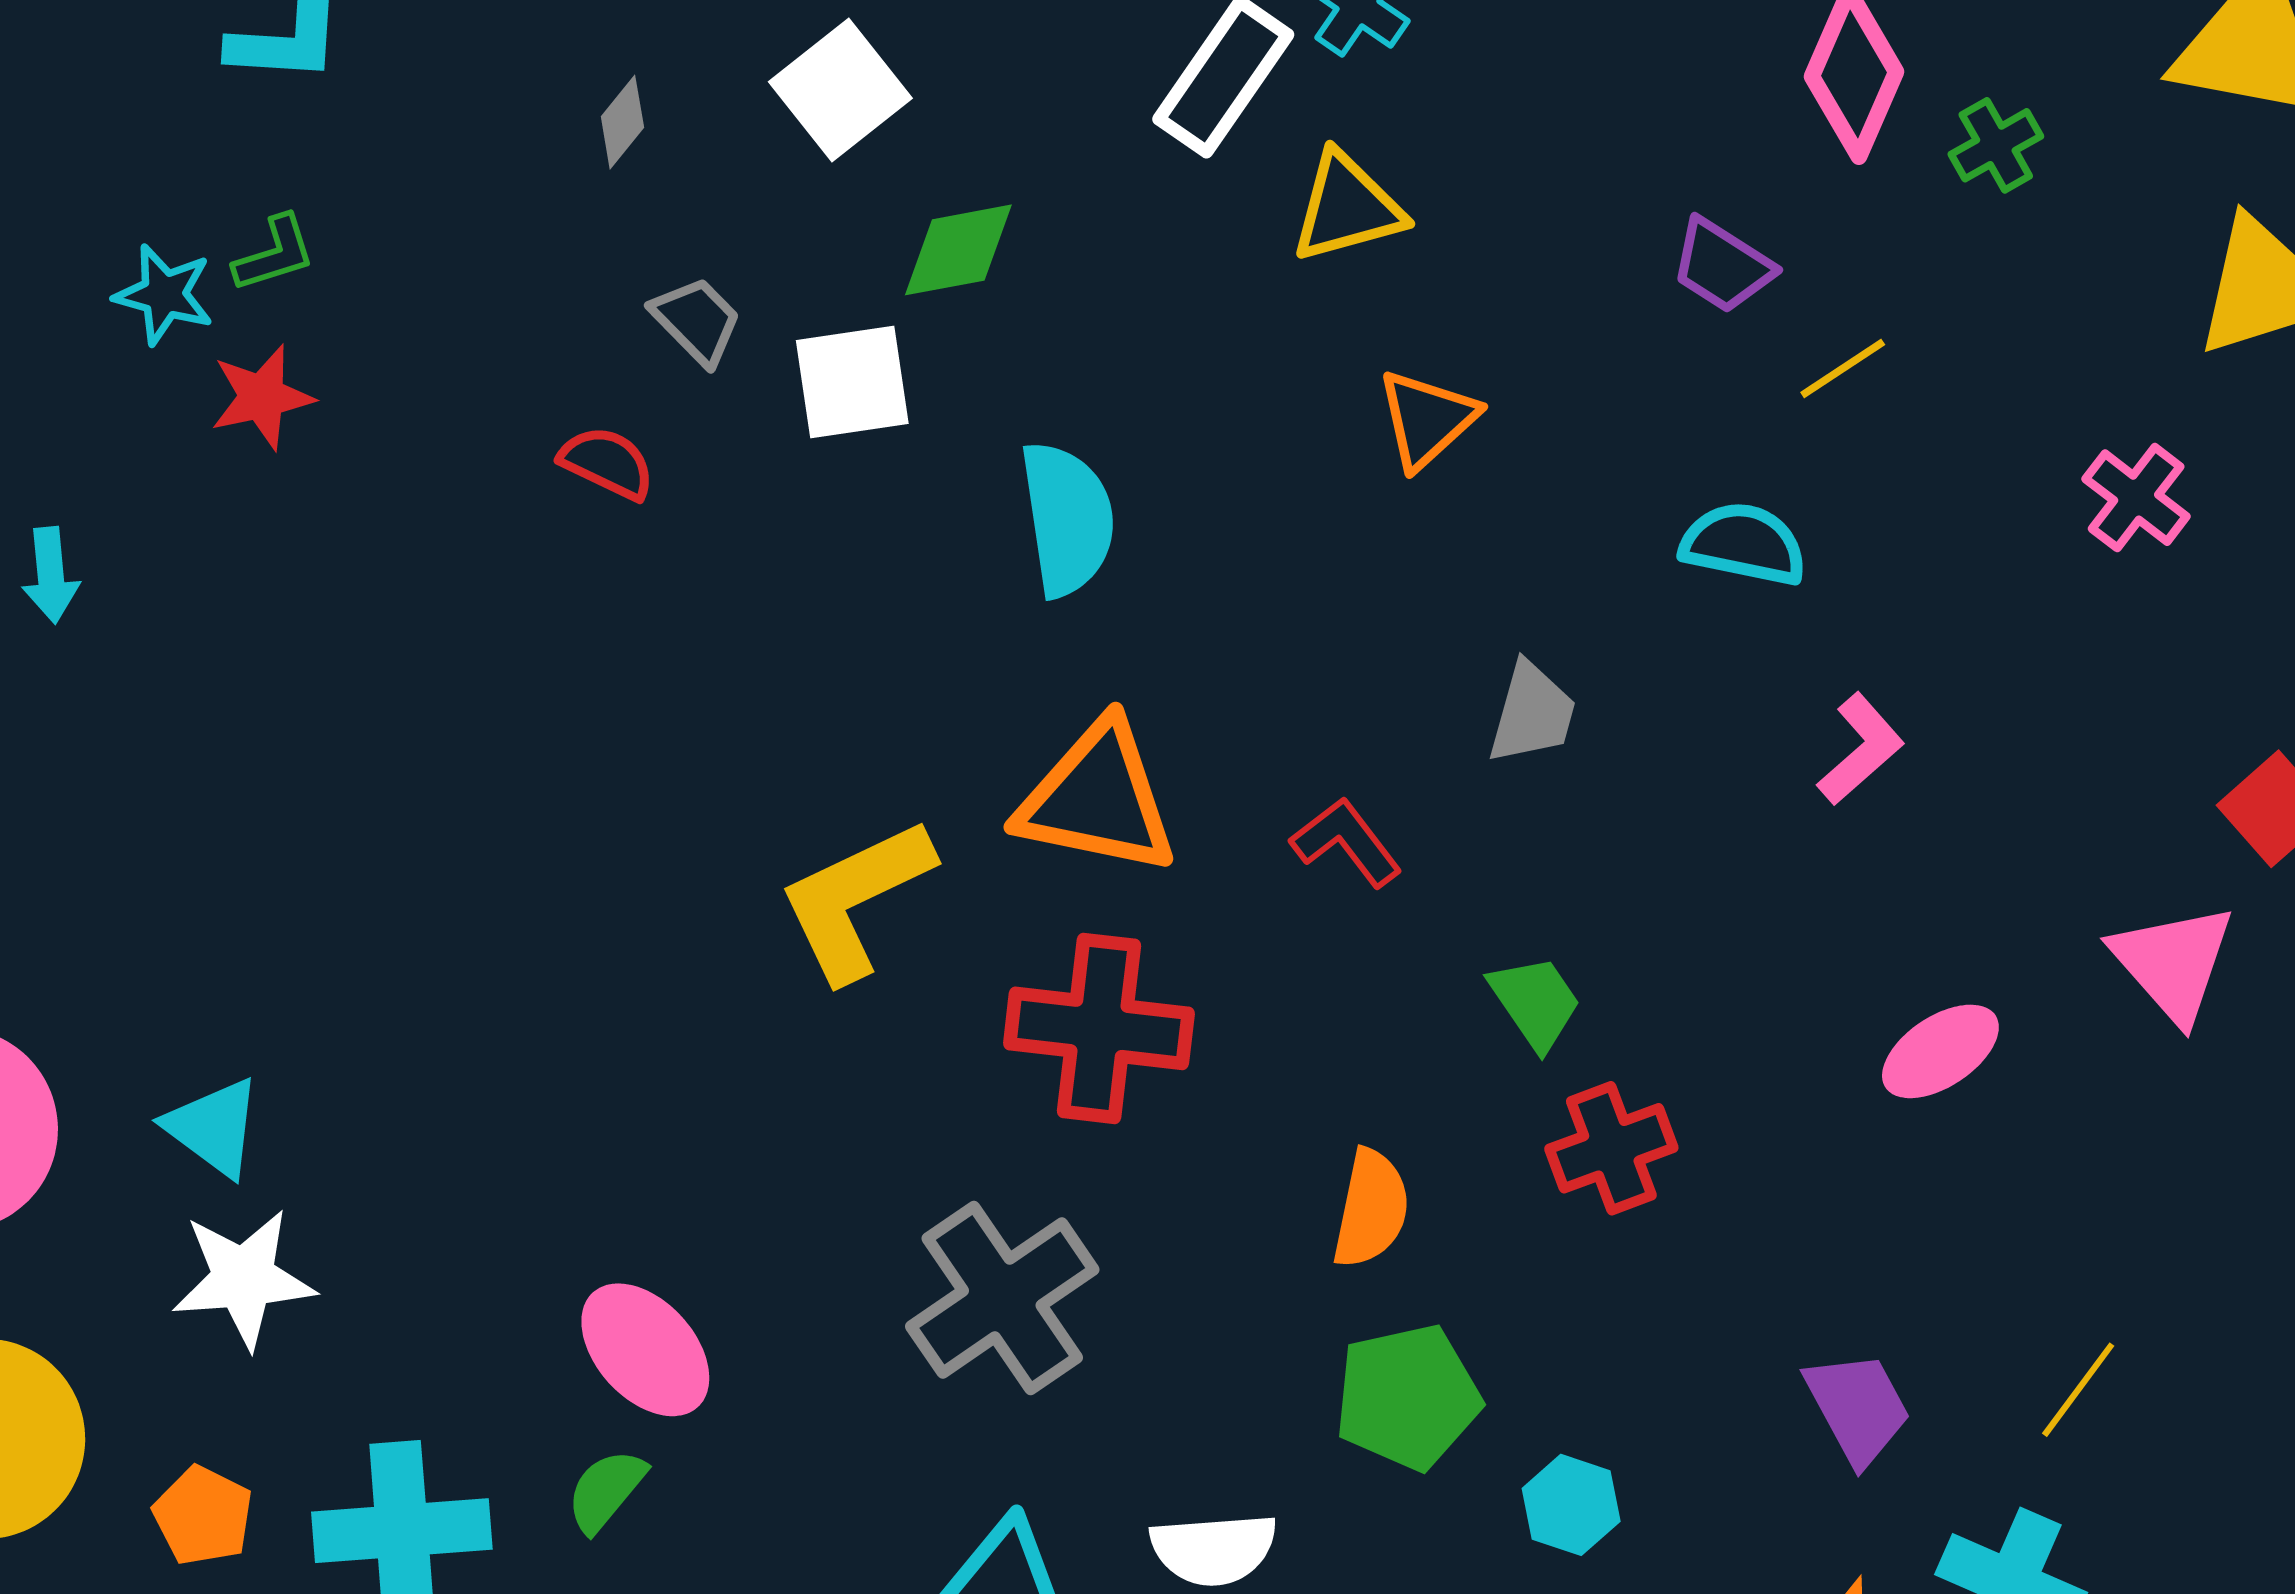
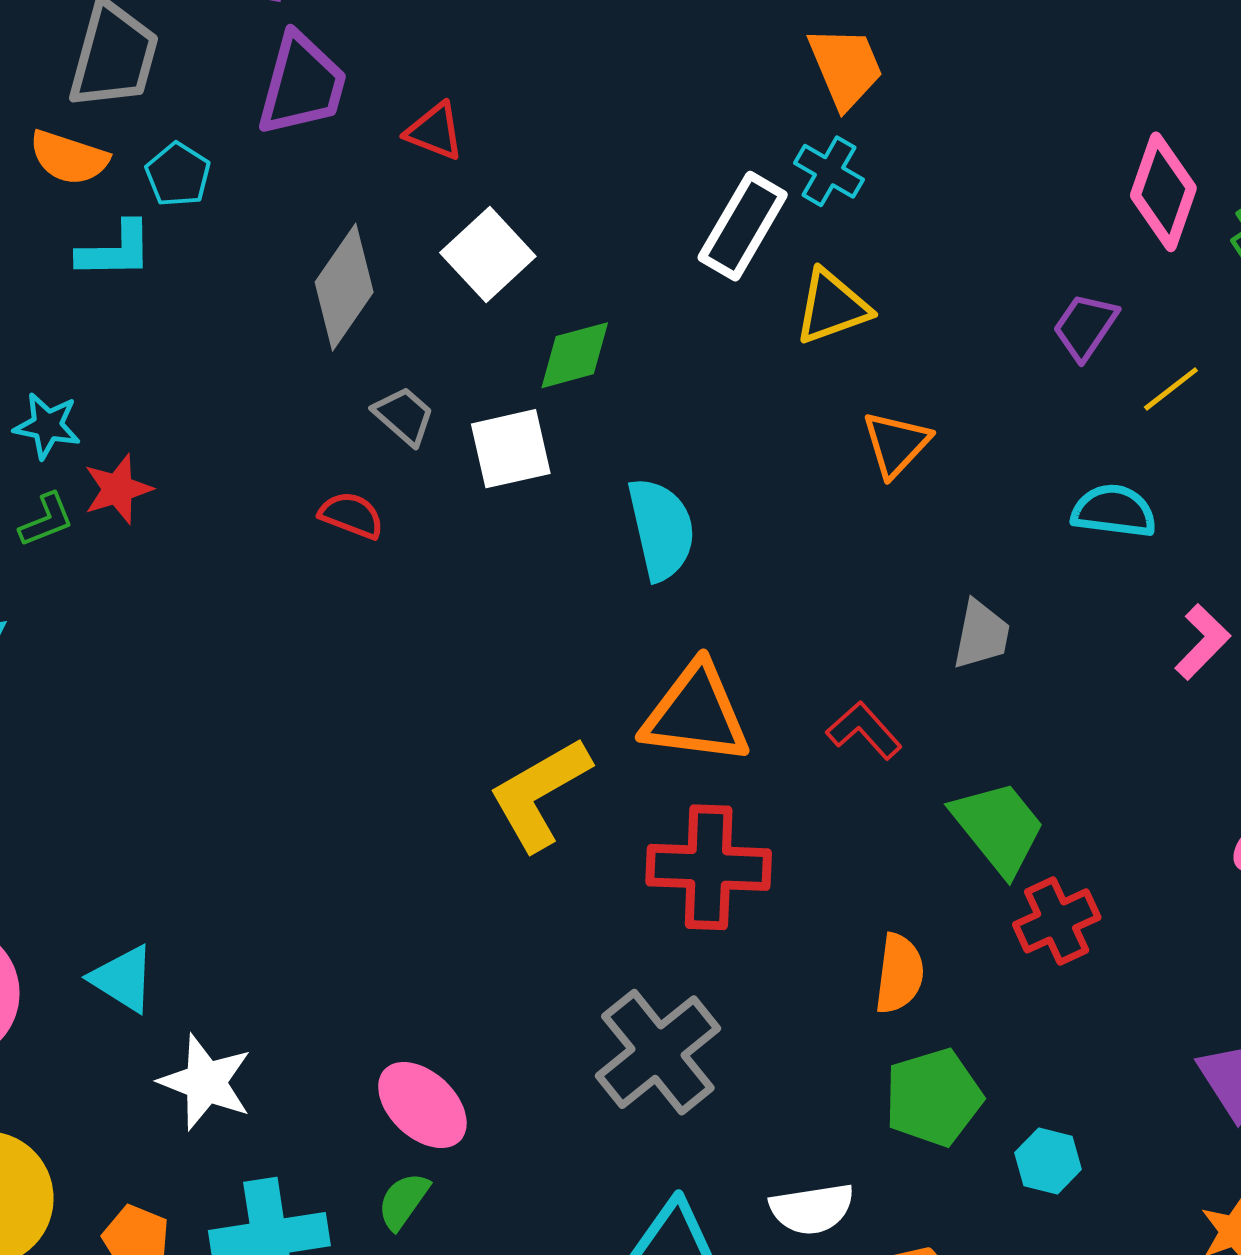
gray diamond: (622, 122) -> (344, 287), size x2.0
green L-shape: (274, 254) -> (46, 520), moved
purple trapezoid: (1722, 266) -> (1085, 326), turned 96
green trapezoid: (1535, 1002) -> (998, 827), size x1.5
white star: (243, 1278) -> (206, 1082), moved, turned 30

